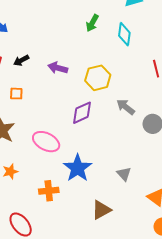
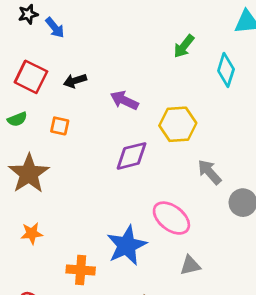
purple diamond: (82, 113) -> (132, 156), moved
pink ellipse: (46, 142) -> (171, 218), moved
gray triangle: (124, 174) -> (190, 265), turned 49

